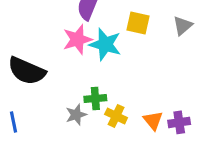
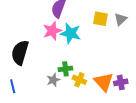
yellow square: (138, 23) -> (100, 19), moved
black semicircle: (27, 71) -> (20, 53), turned 85
orange triangle: (153, 120) -> (104, 82), size x1.5

